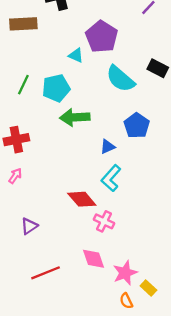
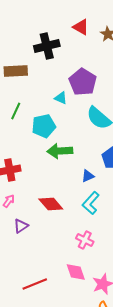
green line: (23, 85) -> (16, 111), moved
red diamond: (82, 199) -> (51, 204), moved
purple triangle: (29, 226) -> (21, 226), moved

